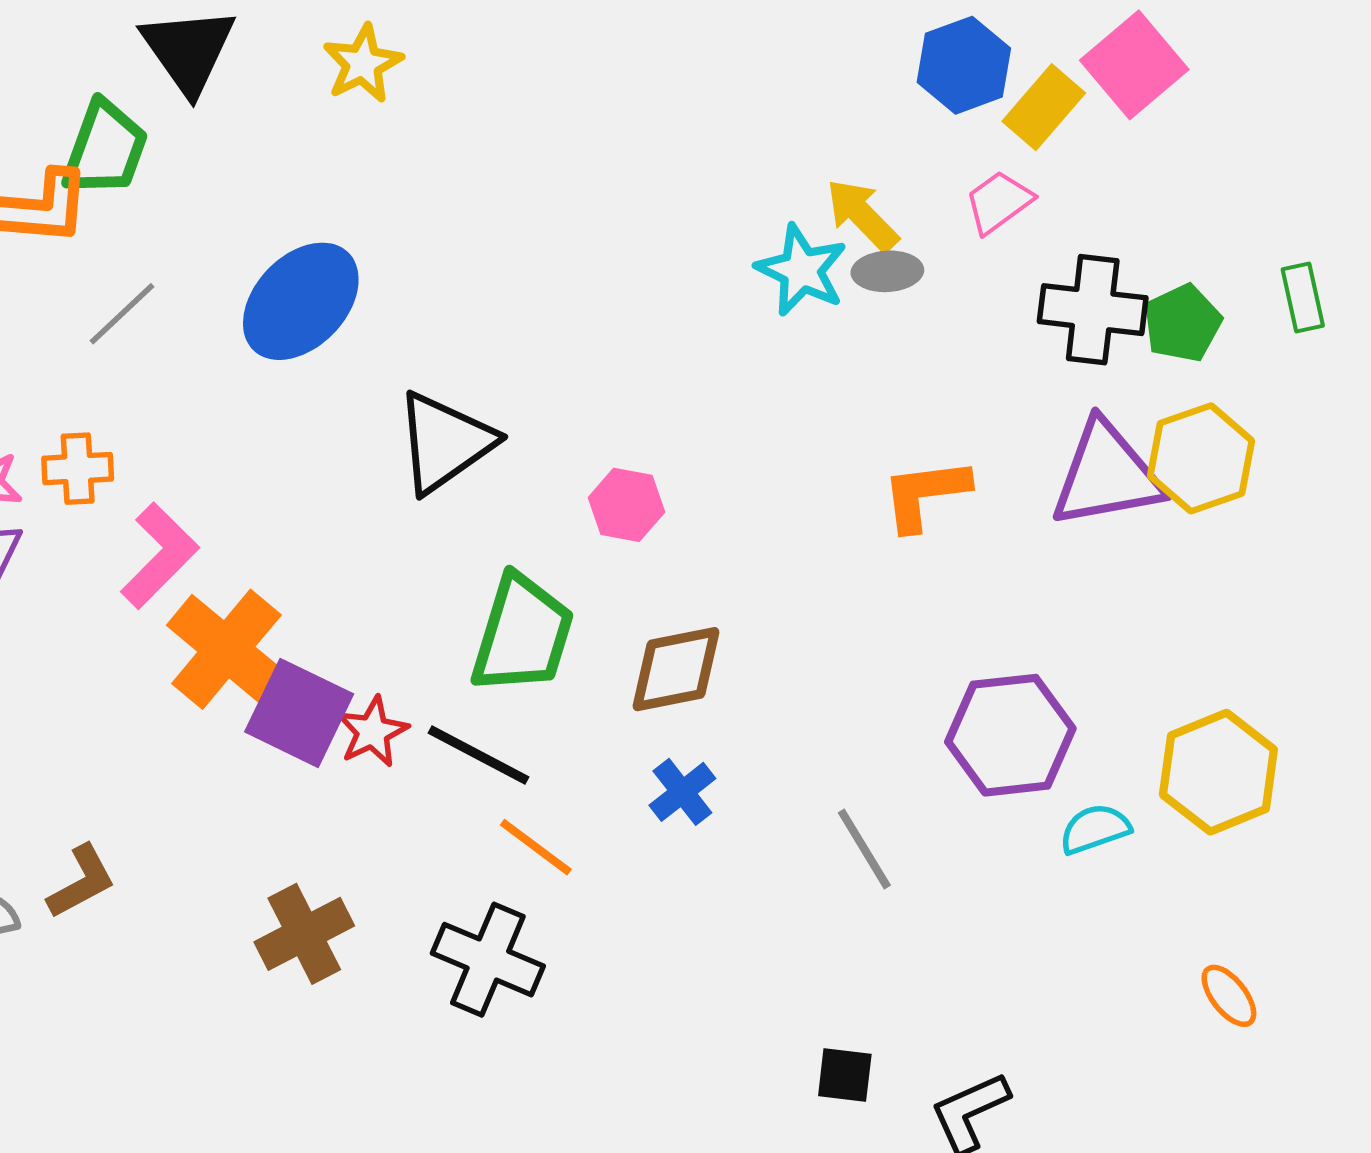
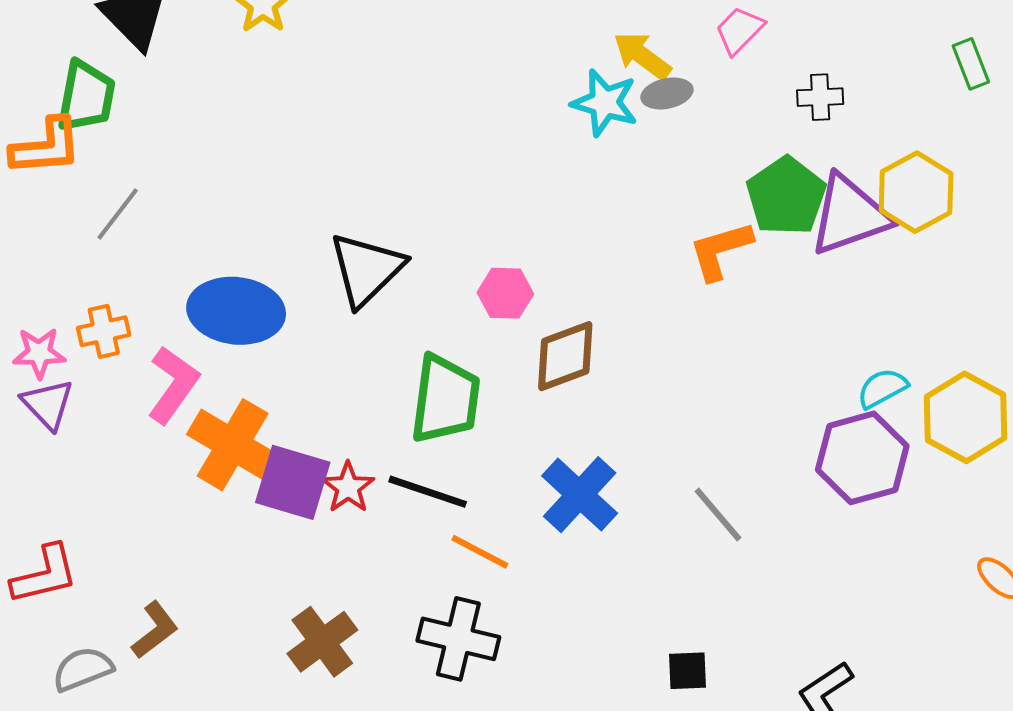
blue ellipse: (301, 301) -> (236, 311), moved, turned 62
black cross: (1093, 310) -> (820, 97), size x0.6
green pentagon: (1182, 323) -> (786, 196), moved, size x1.4
brown diamond: (676, 669) -> (565, 356), moved
purple hexagon: (1010, 735) -> (862, 458), moved
blue cross: (682, 792) -> (580, 495), size x1.6
cyan semicircle: (1095, 829) -> (882, 388), moved
black square: (845, 1075) -> (687, 671), moved

